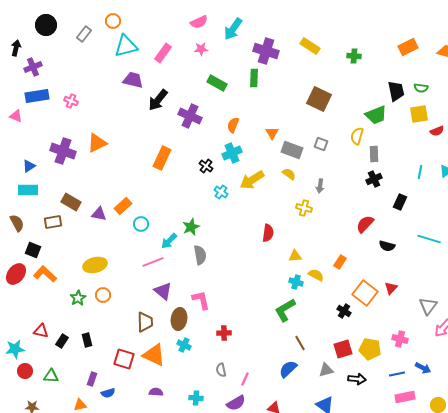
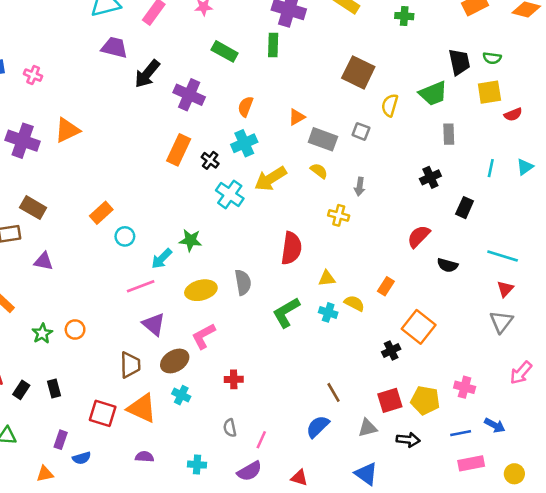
orange triangle: (272, 133) -> (297, 117), turned 32
yellow semicircle: (357, 136) -> (390, 105), moved
gray rectangle: (374, 154) -> (449, 134), moved
orange rectangle: (162, 158) -> (179, 150), moved
cyan cross: (221, 192) -> (230, 194), size x1.5
purple triangle: (99, 214) -> (44, 261), moved
green star: (191, 227) -> (190, 240), turned 30
red semicircle: (268, 233) -> (291, 248), size x1.4
gray semicircle: (200, 255) -> (243, 282), moved
yellow ellipse: (95, 265) -> (201, 290), moved
red triangle: (391, 288) -> (505, 289), moved
pink L-shape: (201, 300) -> (204, 336), turned -105
gray triangle: (428, 306) -> (501, 322), moved
green L-shape: (285, 310) -> (286, 312), moved
black cross: (344, 311) -> (391, 351), turned 32
brown ellipse: (179, 319) -> (175, 361), turned 50

